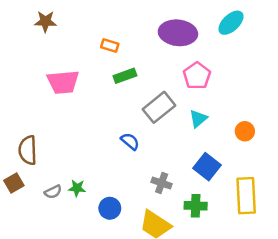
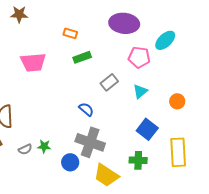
cyan ellipse: (231, 23) -> (165, 40), moved
pink pentagon: (197, 76) -> (139, 57), turned -30
gray rectangle: (159, 107) -> (109, 82), size x0.7
gray cross: (162, 183) -> (90, 142), moved, size x1.8

